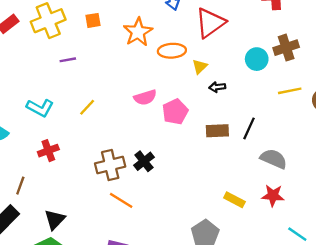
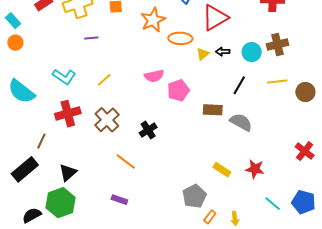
black arrow: (217, 87) -> (223, 52), moved
black line: (249, 128) -> (239, 85), moved
red cross: (48, 151) -> (68, 114), size x1.4
gray semicircle: (274, 159) -> (241, 122), moved
brown cross: (110, 165) -> (107, 120), moved, turned -35

